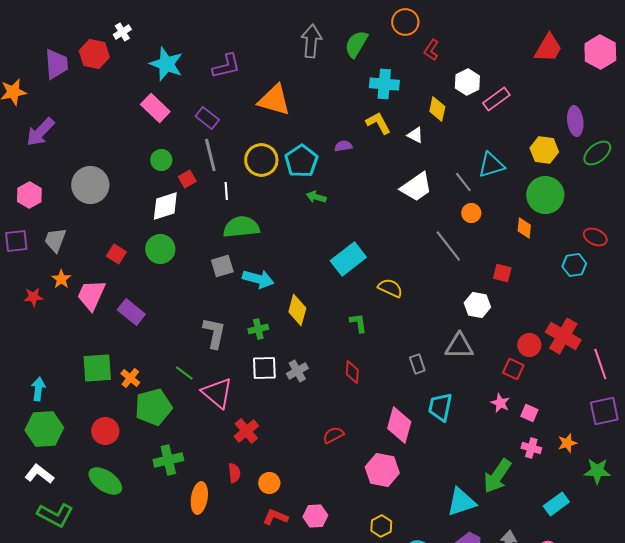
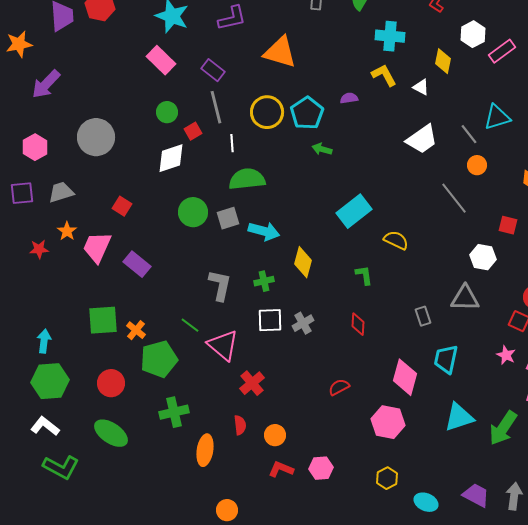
gray trapezoid: (55, 240) -> (61, 192), turned 52
green circle: (160, 249) -> (193, 212), moved
cyan triangle: (461, 502) -> (459, 417), moved

